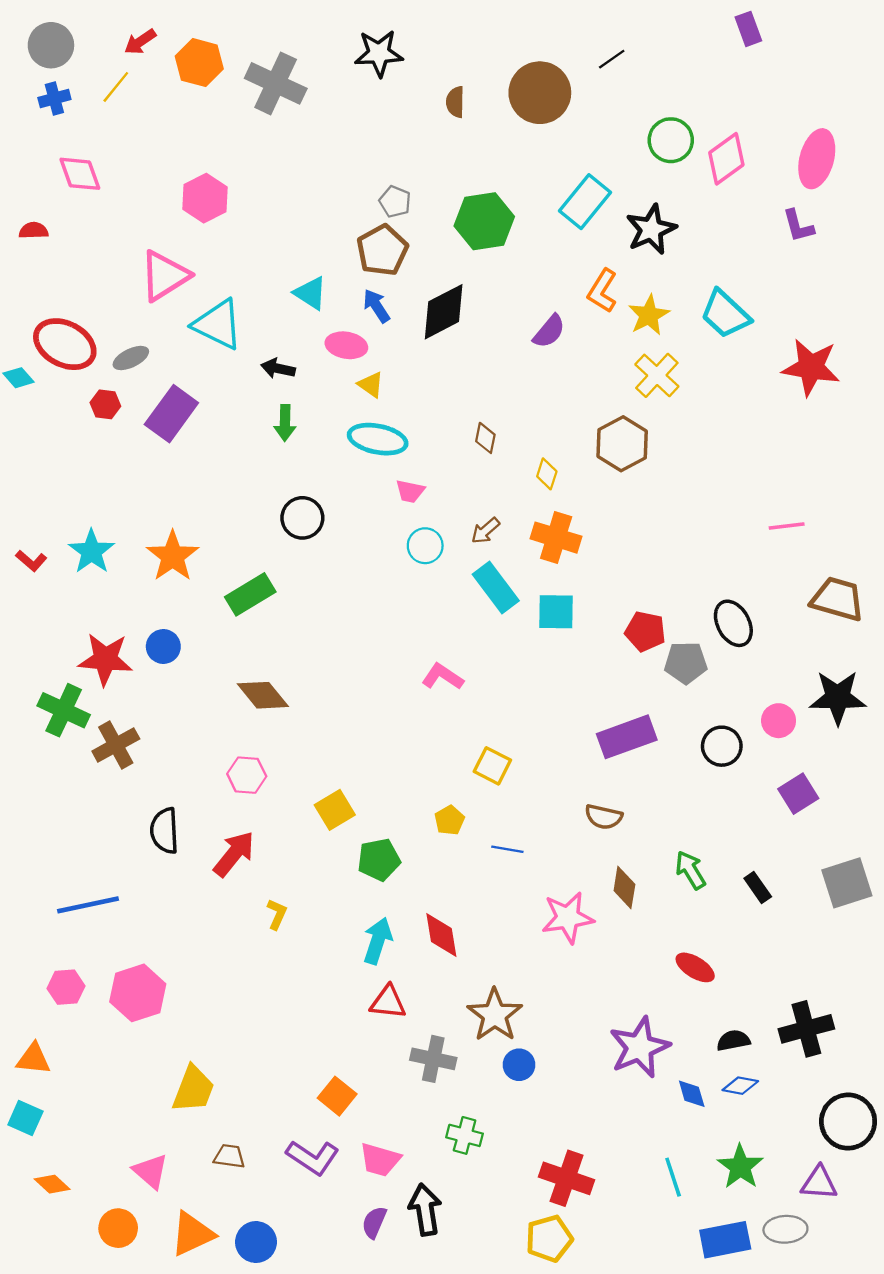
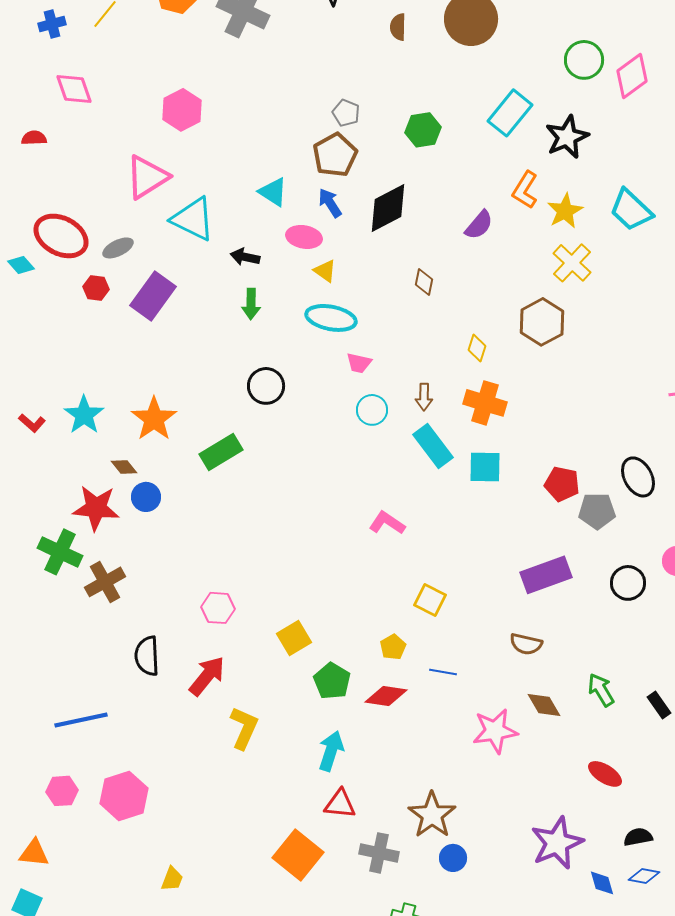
green hexagon: (484, 221) -> (423, 130), size x0.7
brown diamond: (485, 438) -> (424, 282), moved
brown arrow: (485, 531) -> (424, 397), turned -48
brown diamond: (263, 695) -> (124, 467), moved, size x0.6
green pentagon: (379, 860) -> (332, 681), turned -30
brown diamond: (624, 887) -> (544, 705), turned -39
yellow L-shape: (277, 914) -> (244, 728), size x1.6
red diamond: (441, 935) -> (386, 696), moved, turned -72
yellow trapezoid: (193, 1089) -> (172, 879), size x0.6
orange square: (337, 1096) -> (298, 855), moved, size x1.5

